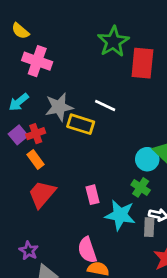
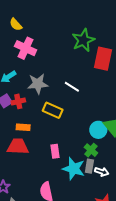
yellow rectangle: (81, 124) -> (53, 110), moved
orange rectangle: (35, 160) -> (23, 127), moved, turned -56
red trapezoid: (42, 194) -> (18, 146), turned 45
gray rectangle: (149, 227) -> (89, 166), moved

